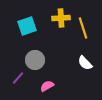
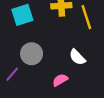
white semicircle: (85, 63) -> (77, 57), moved
pink semicircle: (47, 86) -> (60, 80), moved

